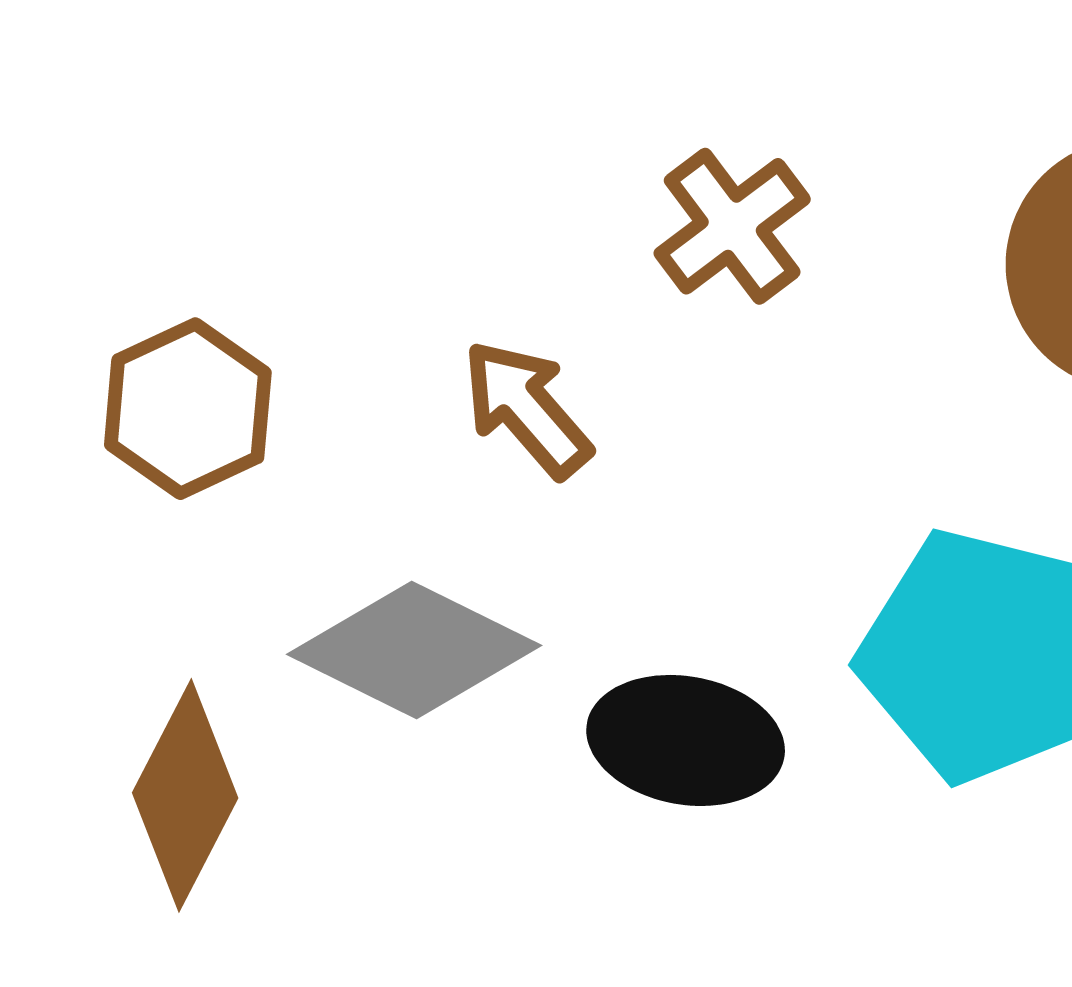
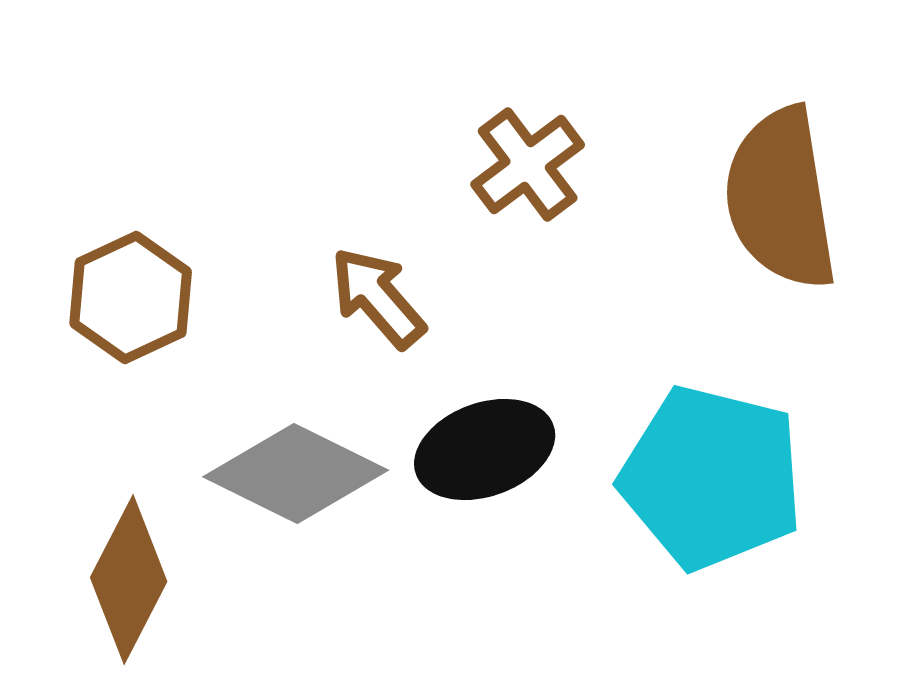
black ellipse: (686, 740) -> (485, 450), moved, turned -30

